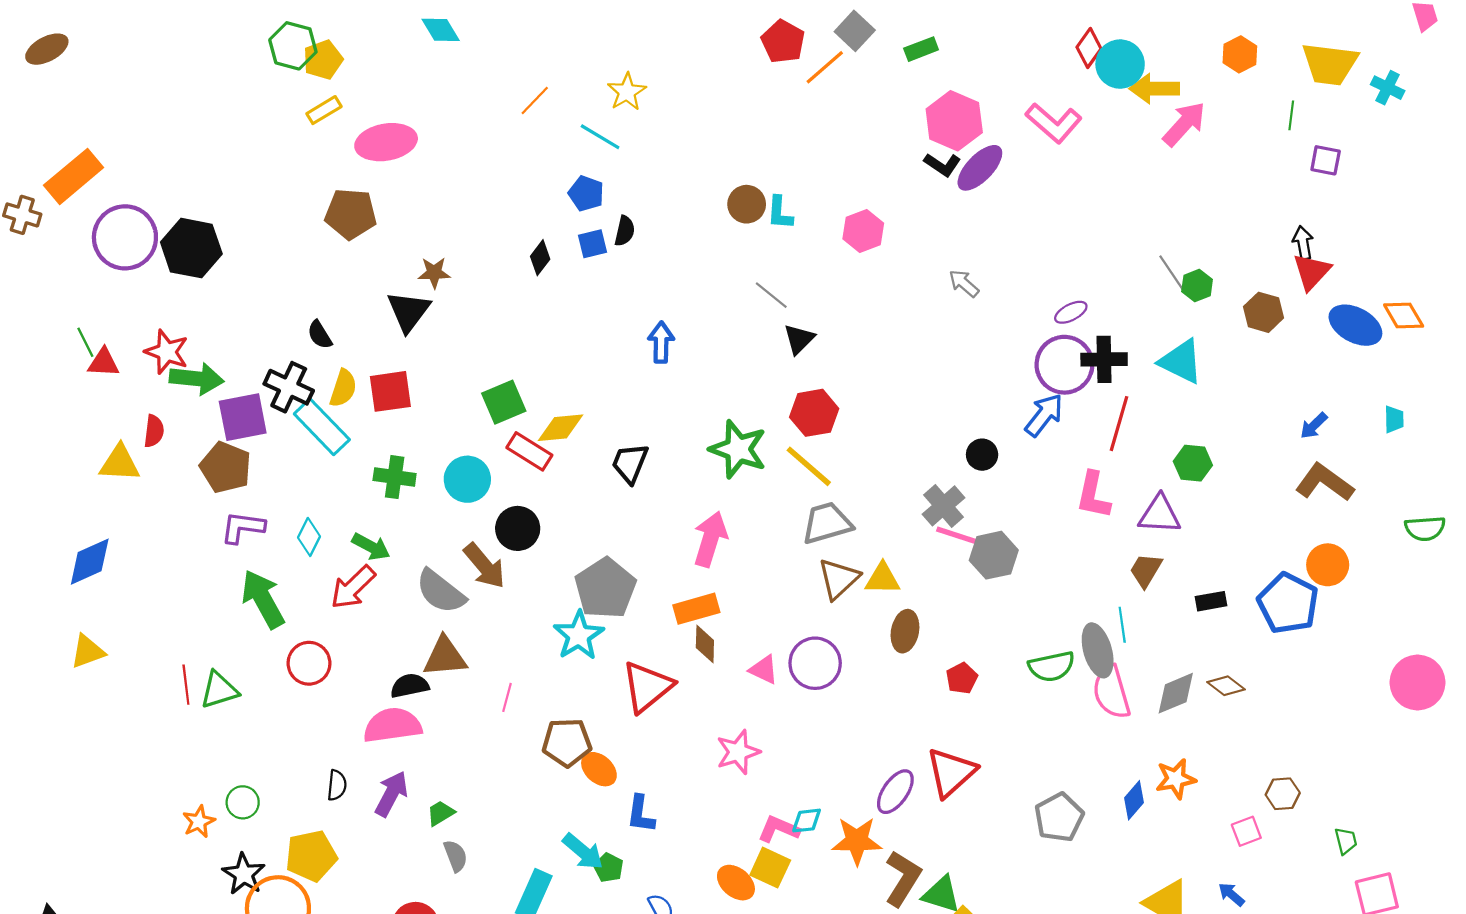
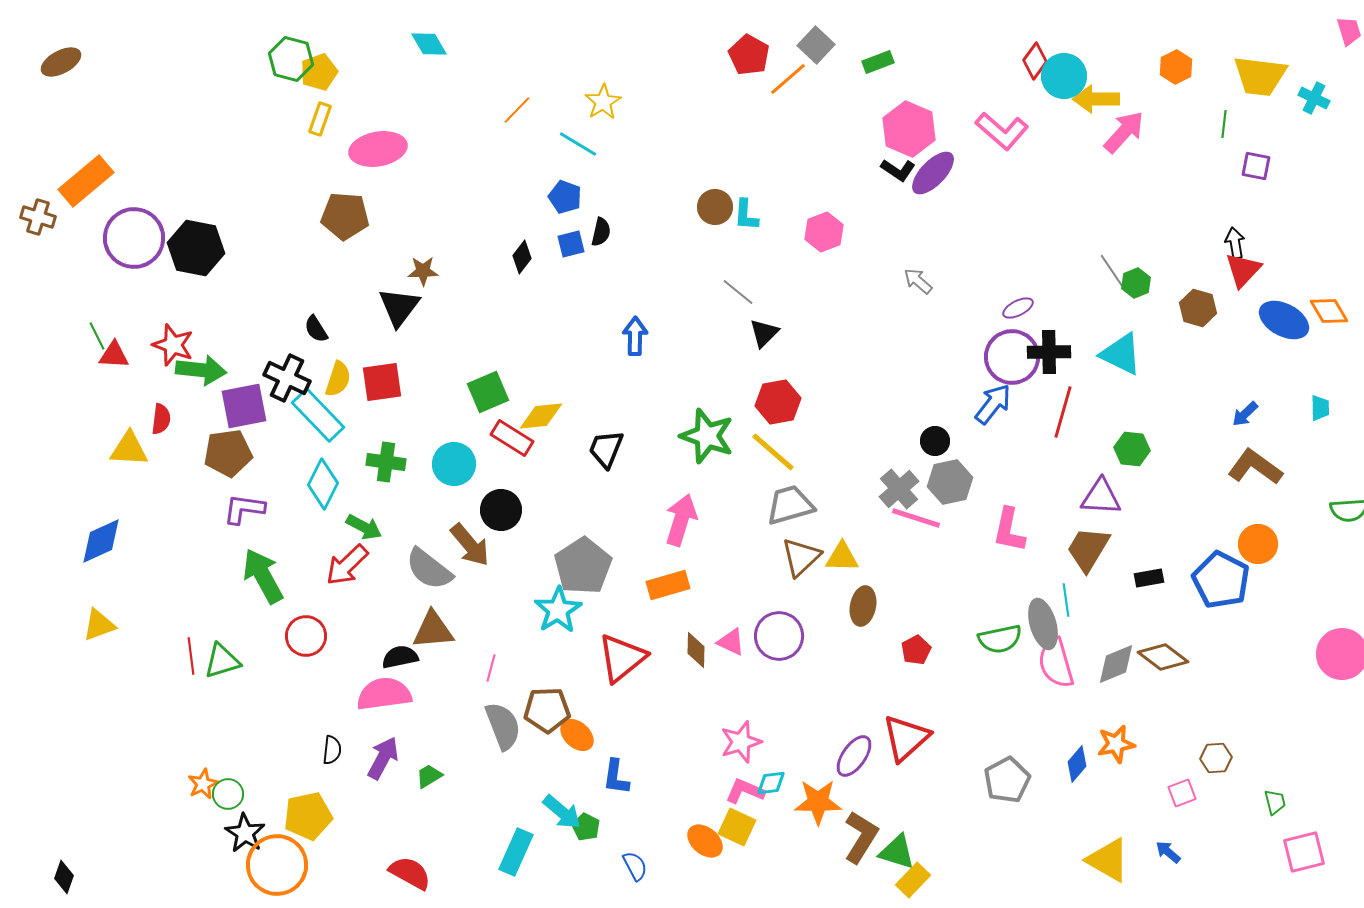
yellow rectangle: (324, 110) -> (320, 119), turned -40
brown pentagon: (226, 467) -> (228, 453), turned -30
pink L-shape: (1093, 495) -> (1009, 530), moved
cyan diamond: (309, 537) -> (323, 484), moved, size x1.4
gray hexagon: (994, 555) -> (950, 482), moved
brown trapezoid: (1146, 570) -> (1088, 549), size x1.4
brown diamond: (705, 644) -> (696, 650), moved
brown diamond: (1226, 686) -> (1163, 657), size x1.4
pink star: (738, 752) -> (741, 742), moved
green circle: (243, 802) -> (228, 794), moved
gray semicircle: (456, 856) -> (503, 726), moved, size x1.6

